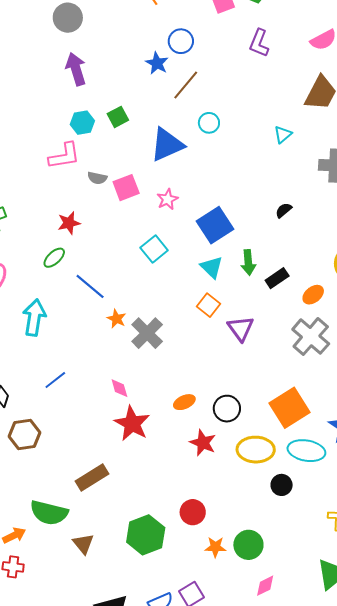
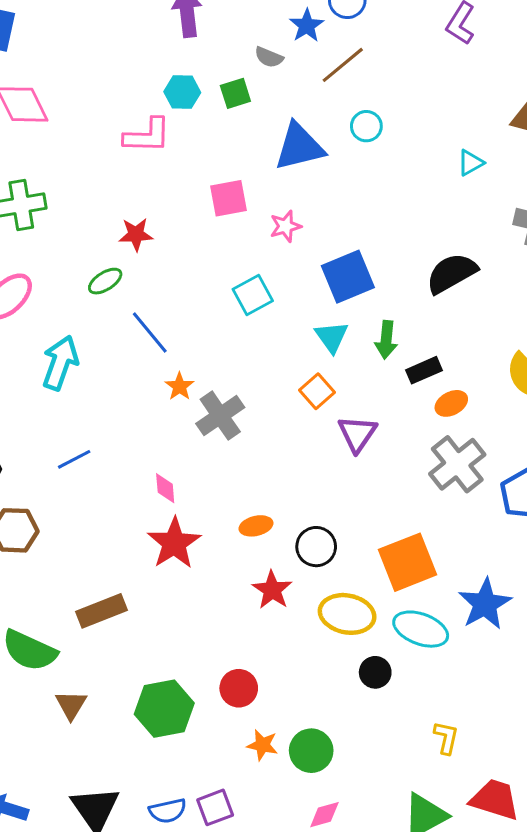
gray semicircle: (97, 178) -> (269, 57), moved
black semicircle: (284, 210) -> (452, 273), size x2.0
orange ellipse: (313, 295) -> (451, 403), moved

